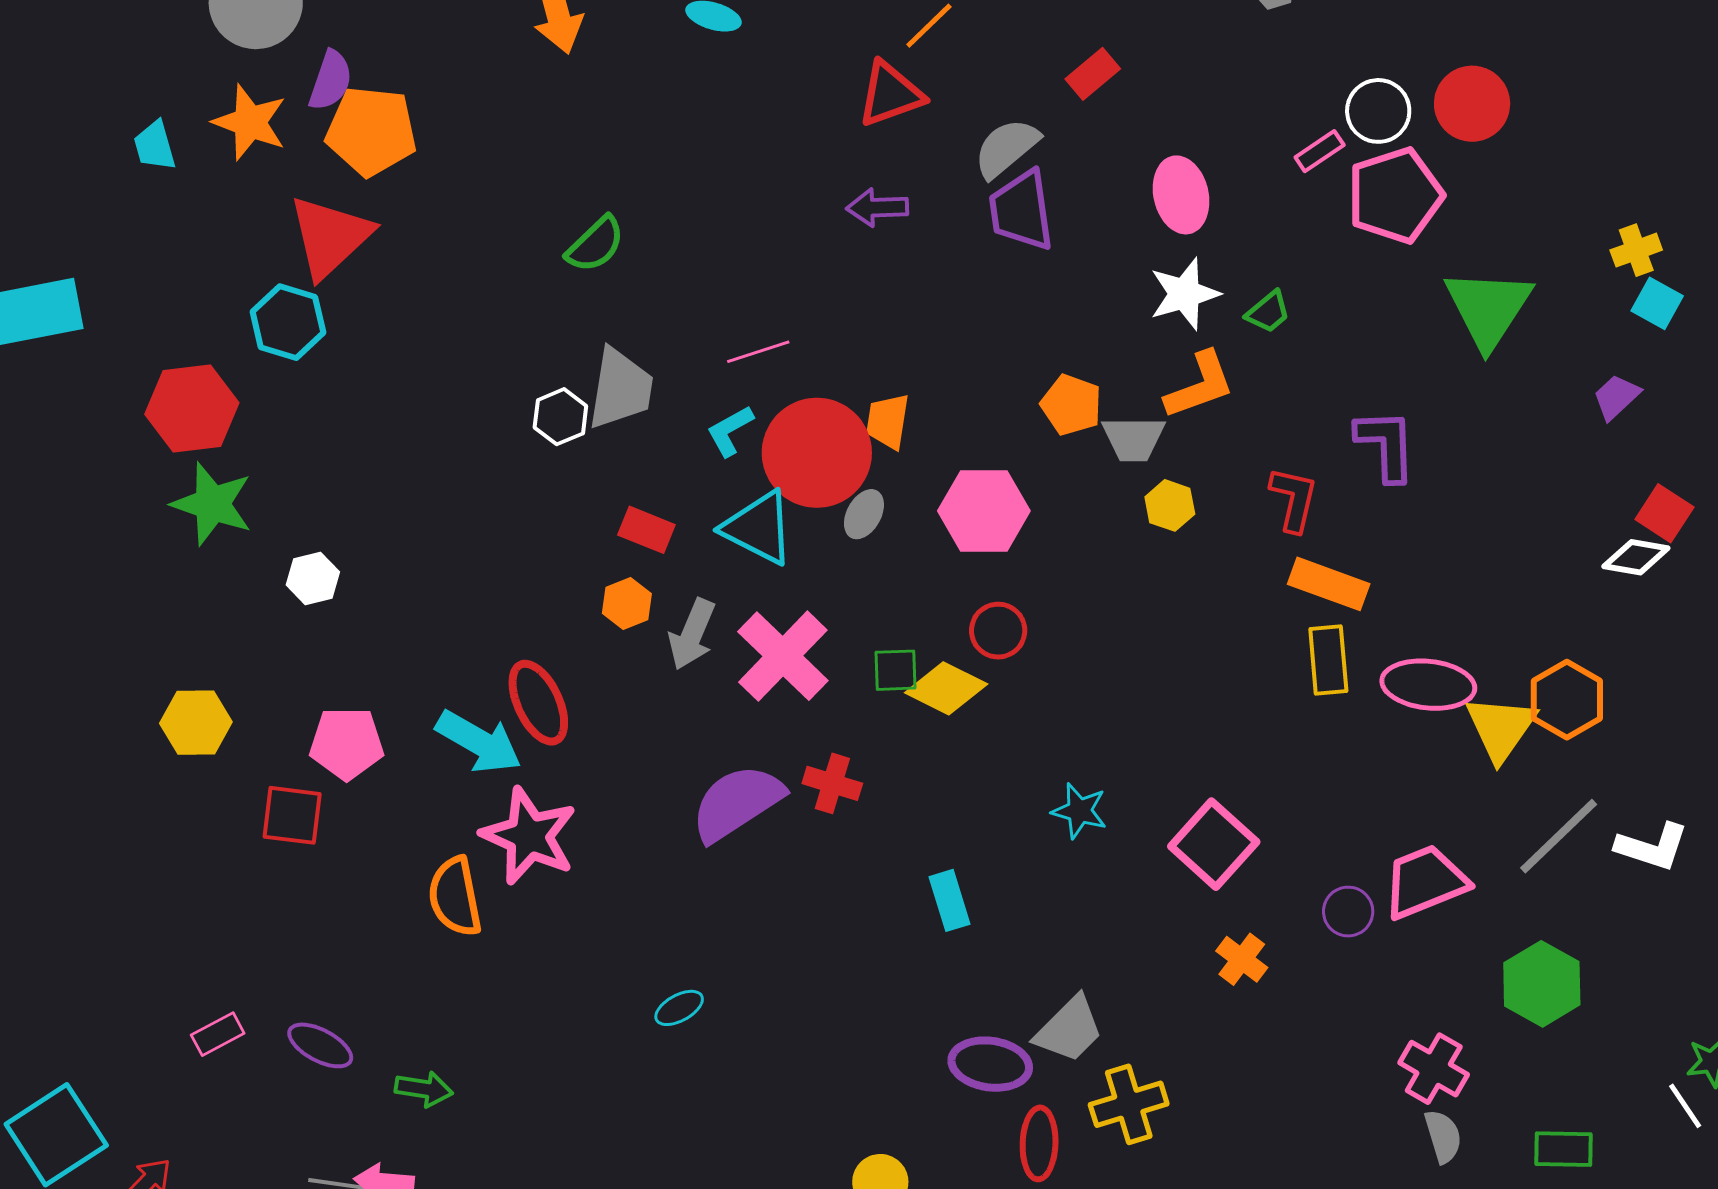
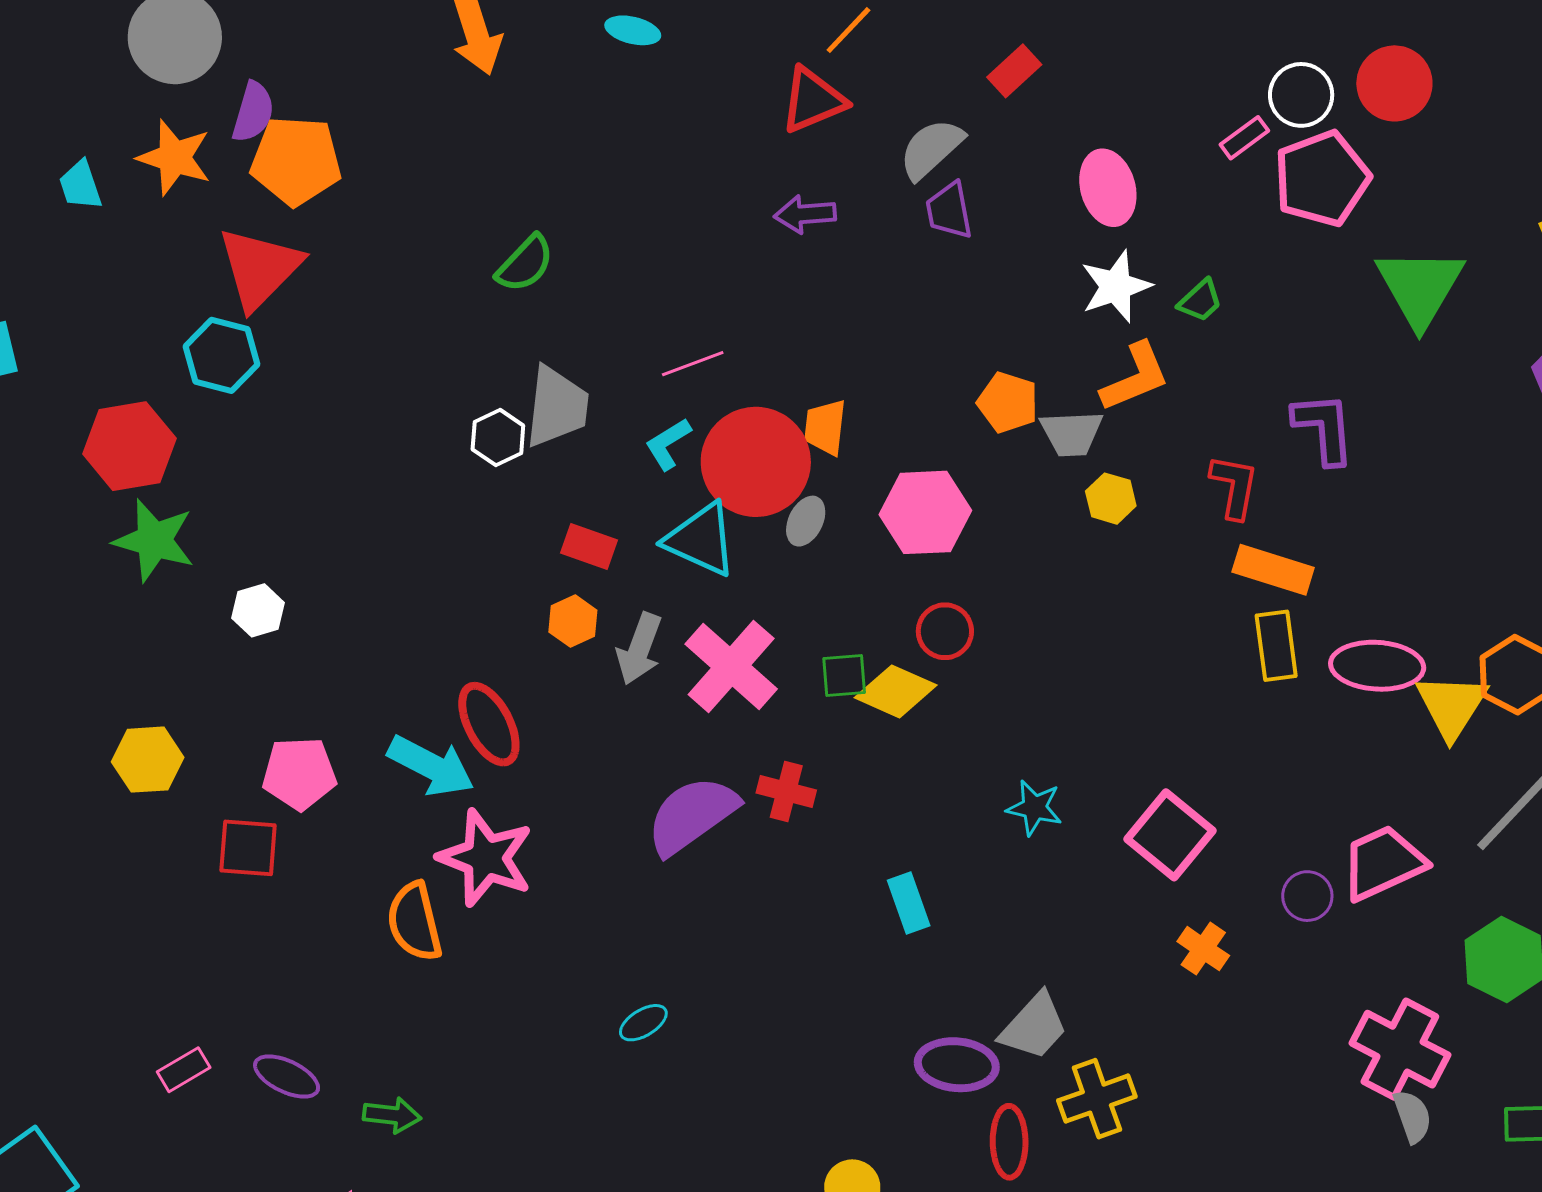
purple trapezoid: (1021, 210) -> (949, 211), size x0.7
pink cross: (1434, 1069) -> (1400, 1049), size x1.4

